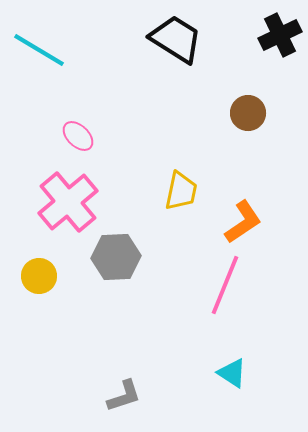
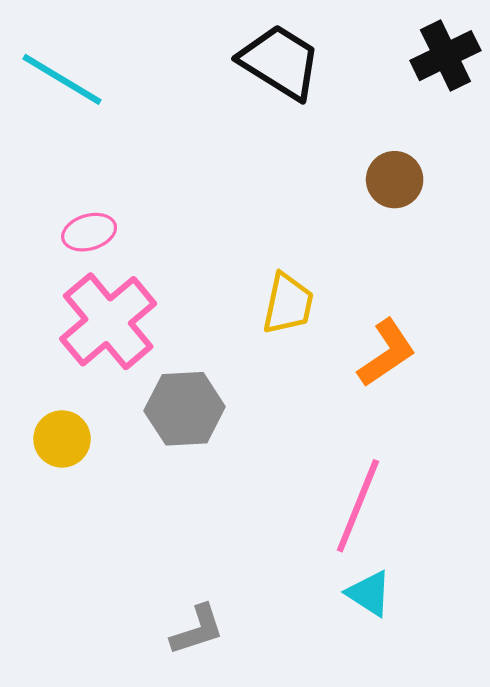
pink ellipse: (78, 136) -> (89, 232), moved, turned -60
pink line: (225, 285) -> (358, 506), moved

